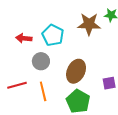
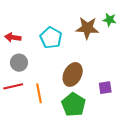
red arrow: (24, 38) -> (13, 37), moved
gray circle: (41, 61) -> (19, 63), moved

